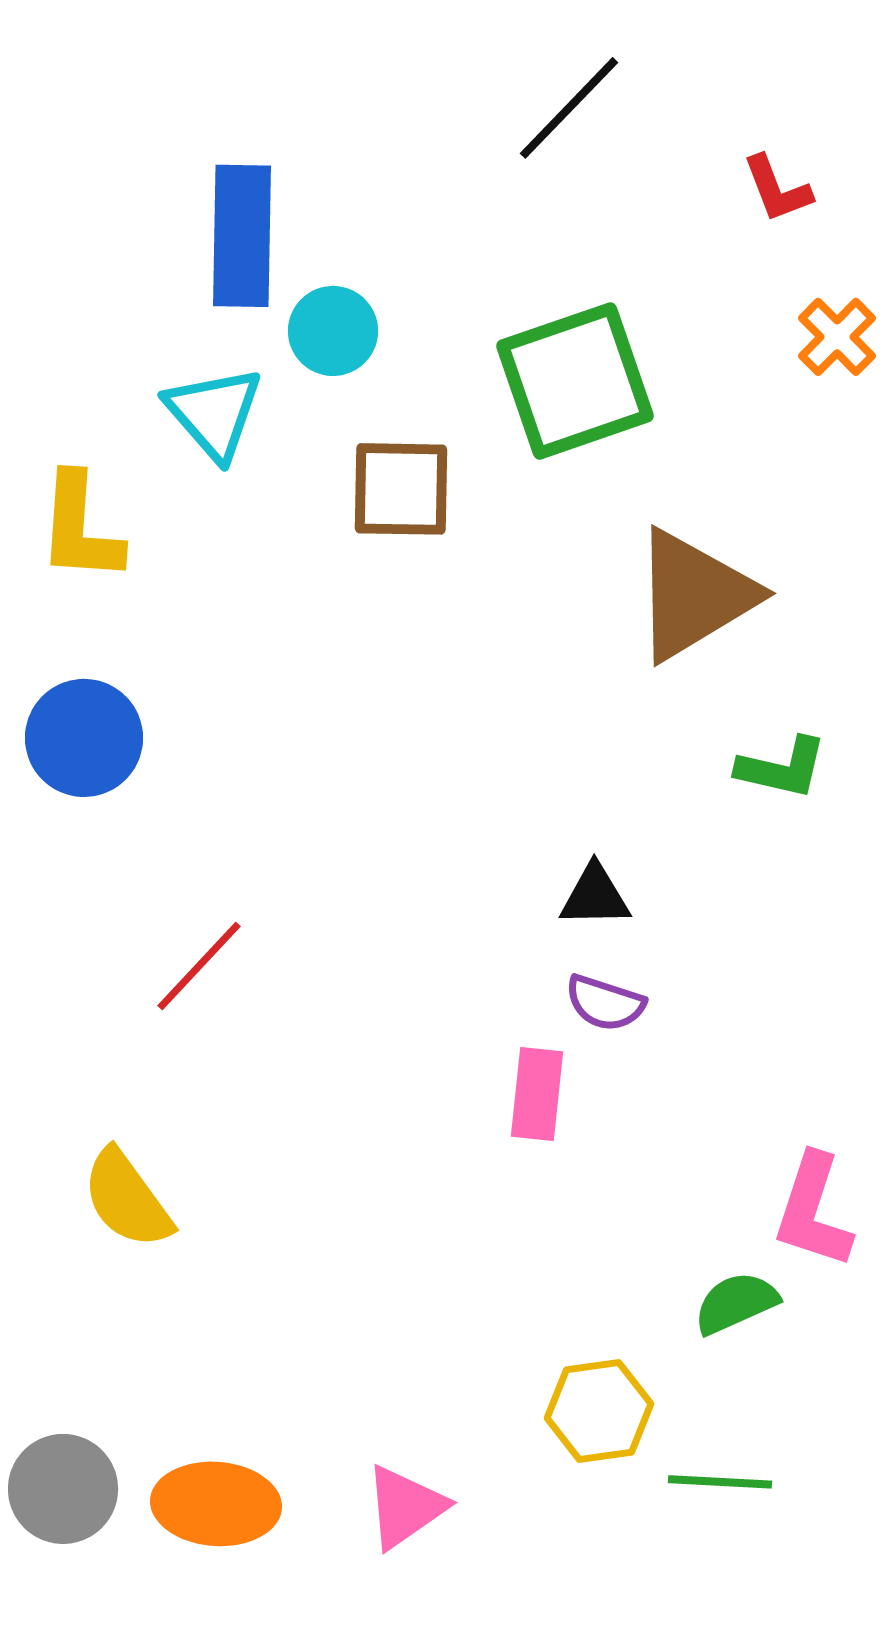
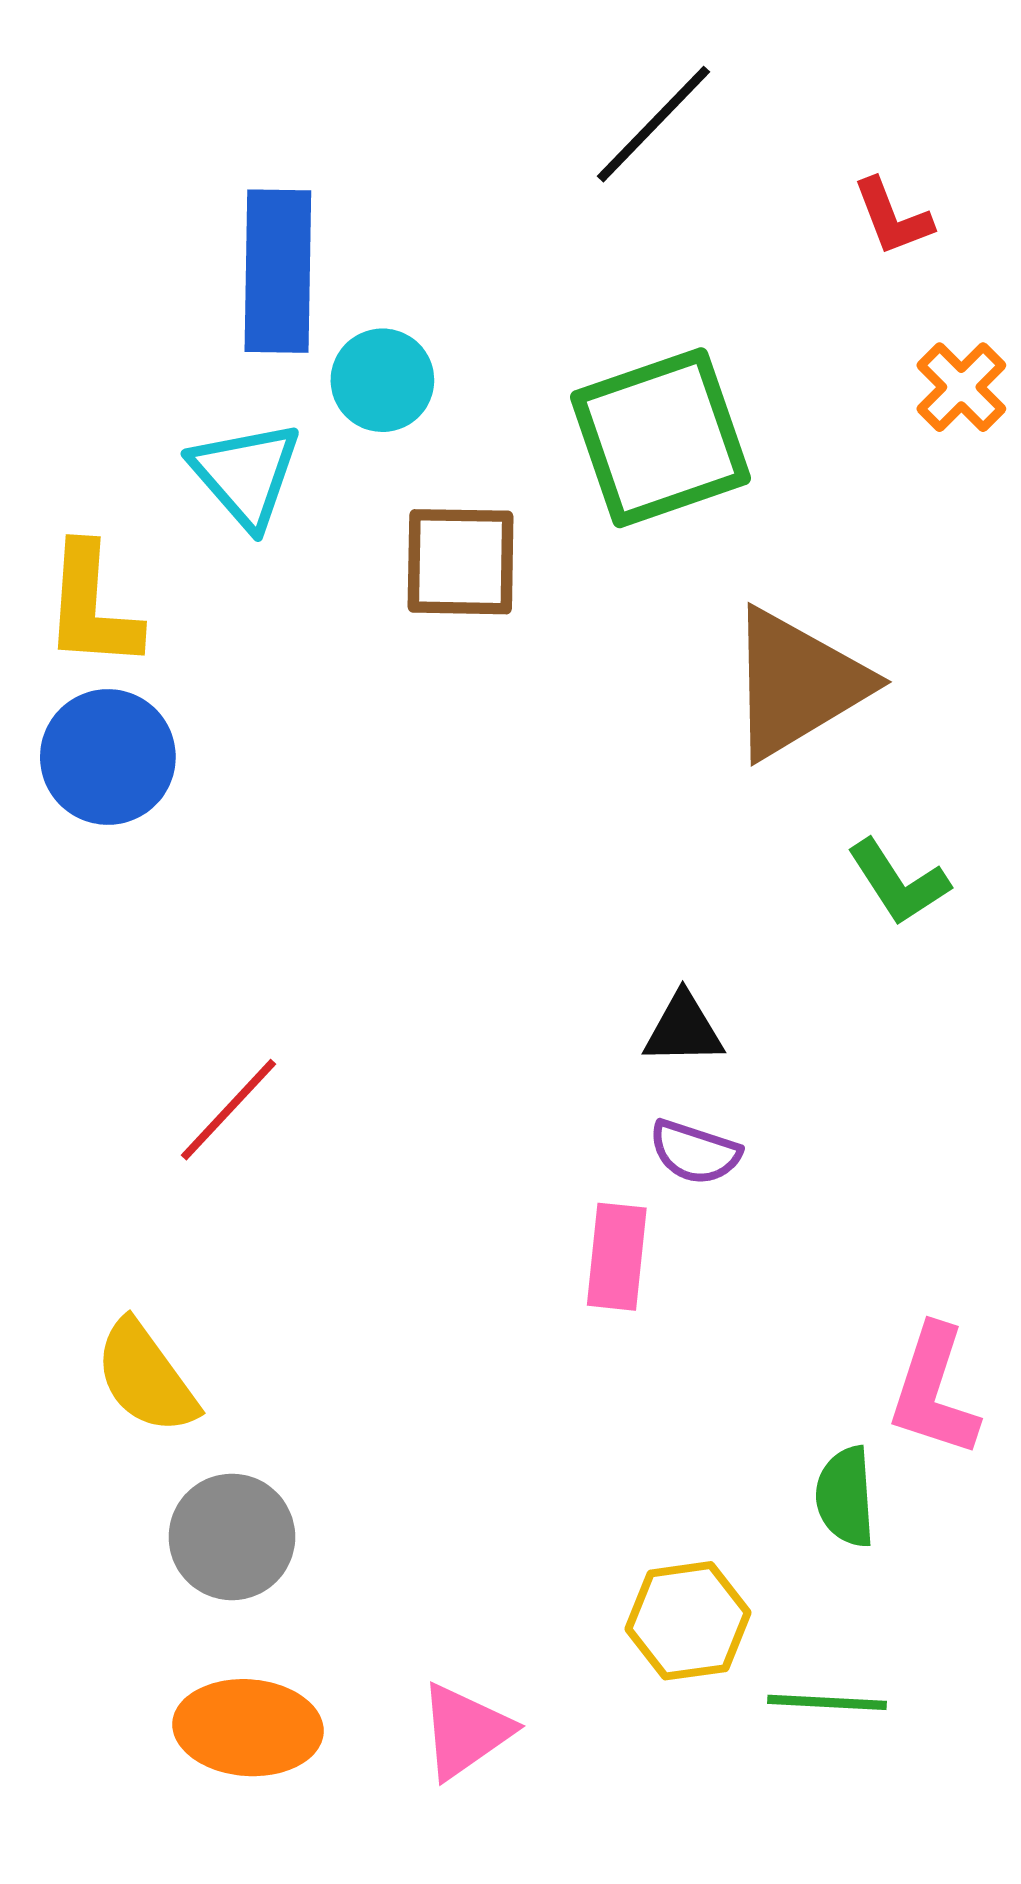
blue circle: (84, 738) -> (108, 757), moved
green L-shape: (782, 768) -> (898, 882), turned 44
green semicircle: (736, 1303) -> (845, 1497), turned -70
gray circle: (63, 1489) -> (232, 1537), moved

